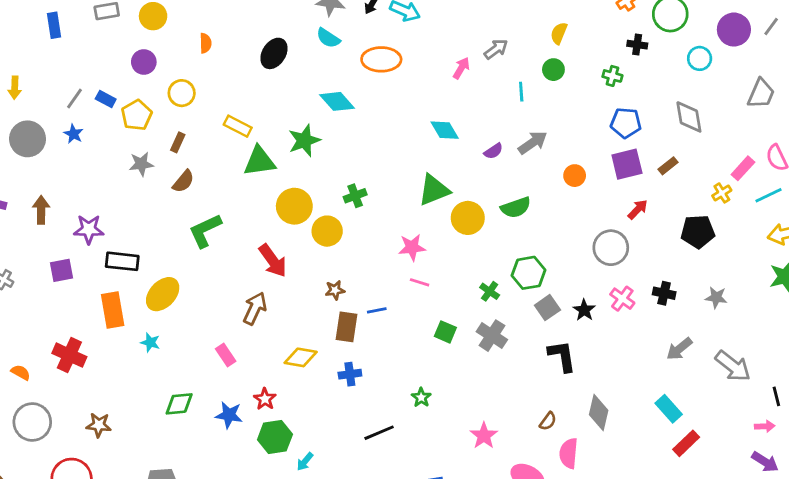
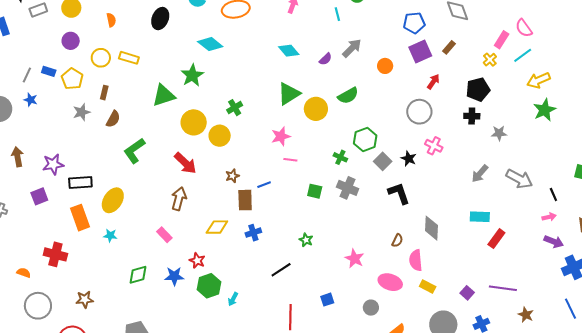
yellow rectangle: (238, 126) -> (129, 58), moved
black cross: (664, 293) -> (472, 116), moved
cyan rectangle: (669, 409) -> (480, 217), turned -36

